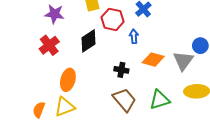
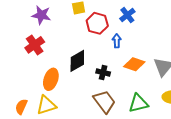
black diamond: (88, 41) -> (77, 61), moved

